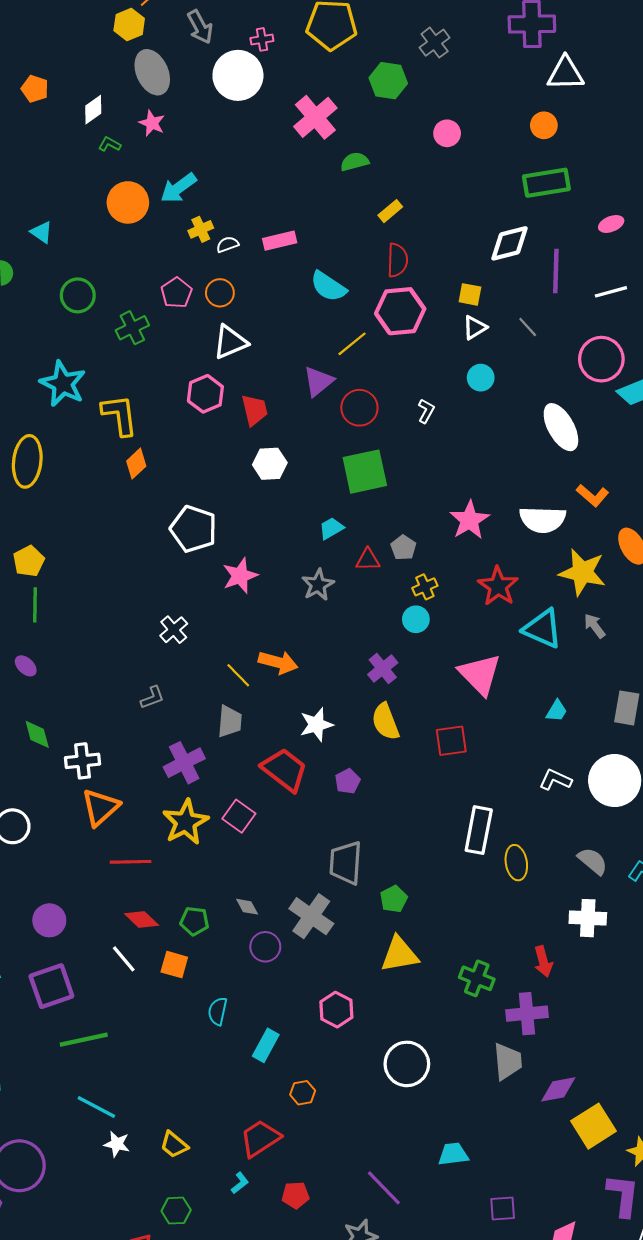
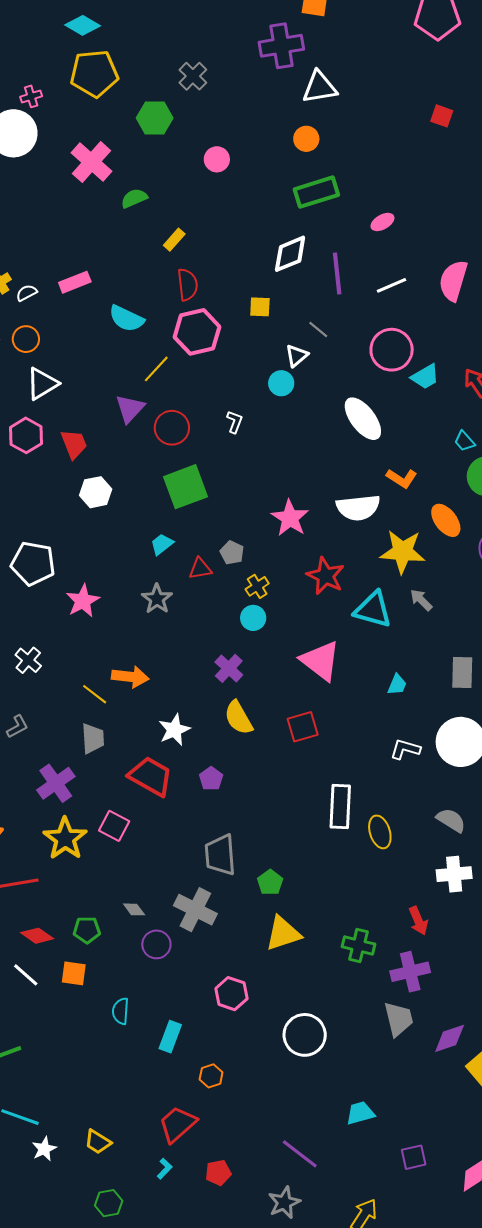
white triangle: (475, 328) -> (297, 356), moved
white star: (117, 1144) -> (44, 1149), turned -30

